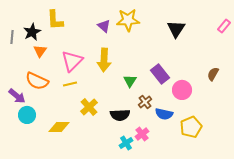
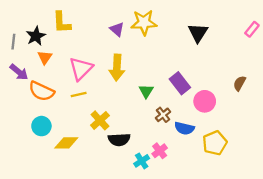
purple arrow: (17, 96) -> (19, 72), moved
cyan circle: (27, 115) -> (41, 126), moved
black semicircle: (120, 115) -> (119, 140), moved

